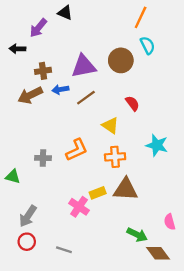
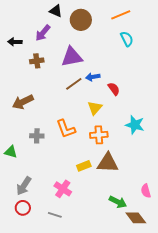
orange line: (141, 17) -> (121, 15), turned 42
purple arrow: (38, 28) -> (43, 33), moved
brown circle: (121, 60) -> (81, 20), moved
blue arrow: (60, 89) -> (93, 77), moved
brown arrow: (30, 95) -> (23, 102), moved
yellow triangle: (110, 125) -> (95, 108), turned 35
orange L-shape: (77, 150) -> (66, 129), turned 95
pink cross: (79, 207) -> (63, 189), moved

